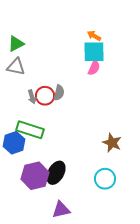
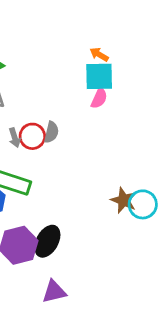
cyan circle: (105, 179) -> (143, 204), moved

